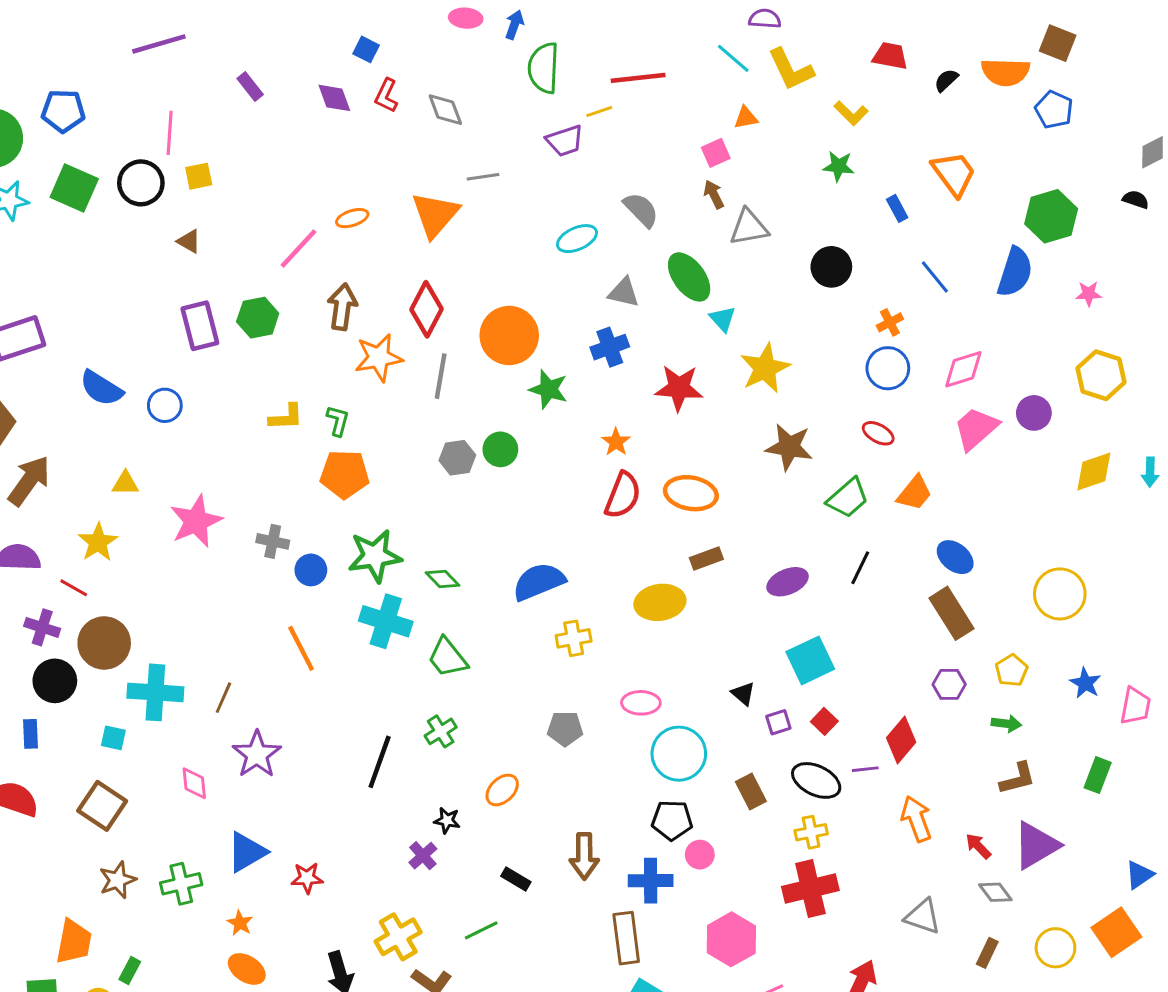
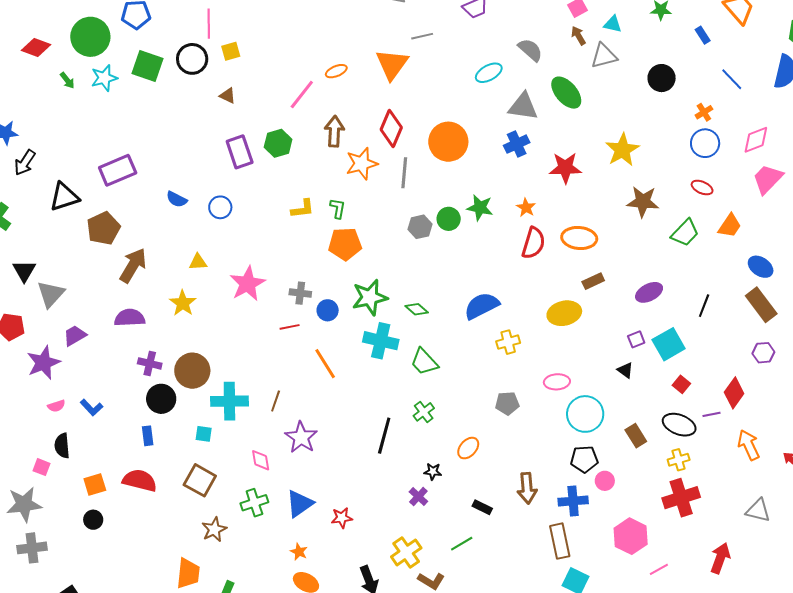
gray triangle: (624, 292) -> (523, 106), size x1.4
cyan triangle: (723, 319) -> (613, 24), moved, turned -30
blue semicircle: (101, 388) -> (177, 199), size x0.7
green star: (549, 389) -> (480, 208), moved
black line: (860, 568) -> (704, 306), moved
red line: (74, 588) -> (290, 327), moved, turned -36
purple square: (778, 722) -> (636, 339), moved
green cross: (181, 884) -> (254, 503), moved

